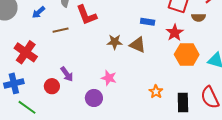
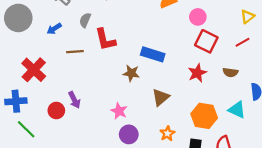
brown semicircle: (199, 17) -> (230, 72), moved
blue rectangle: (148, 22) -> (153, 54), moved, size x1.5
brown triangle: (138, 45) -> (161, 97), moved, turned 48
orange hexagon: (187, 55) -> (204, 116), moved
purple circle: (94, 98) -> (129, 134), moved

